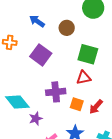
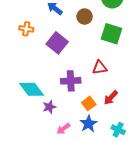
green square: (88, 54) -> (111, 34), moved
orange square: (77, 104) -> (89, 103), moved, turned 32

